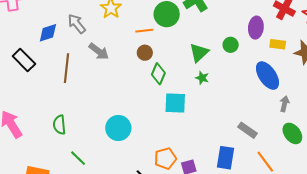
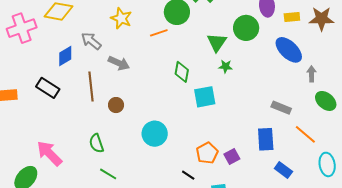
green circle: (231, 45) -> (246, 28), size x1.6
brown circle: (145, 53) -> (116, 105), moved
green line: (78, 158) -> (108, 174), moved

